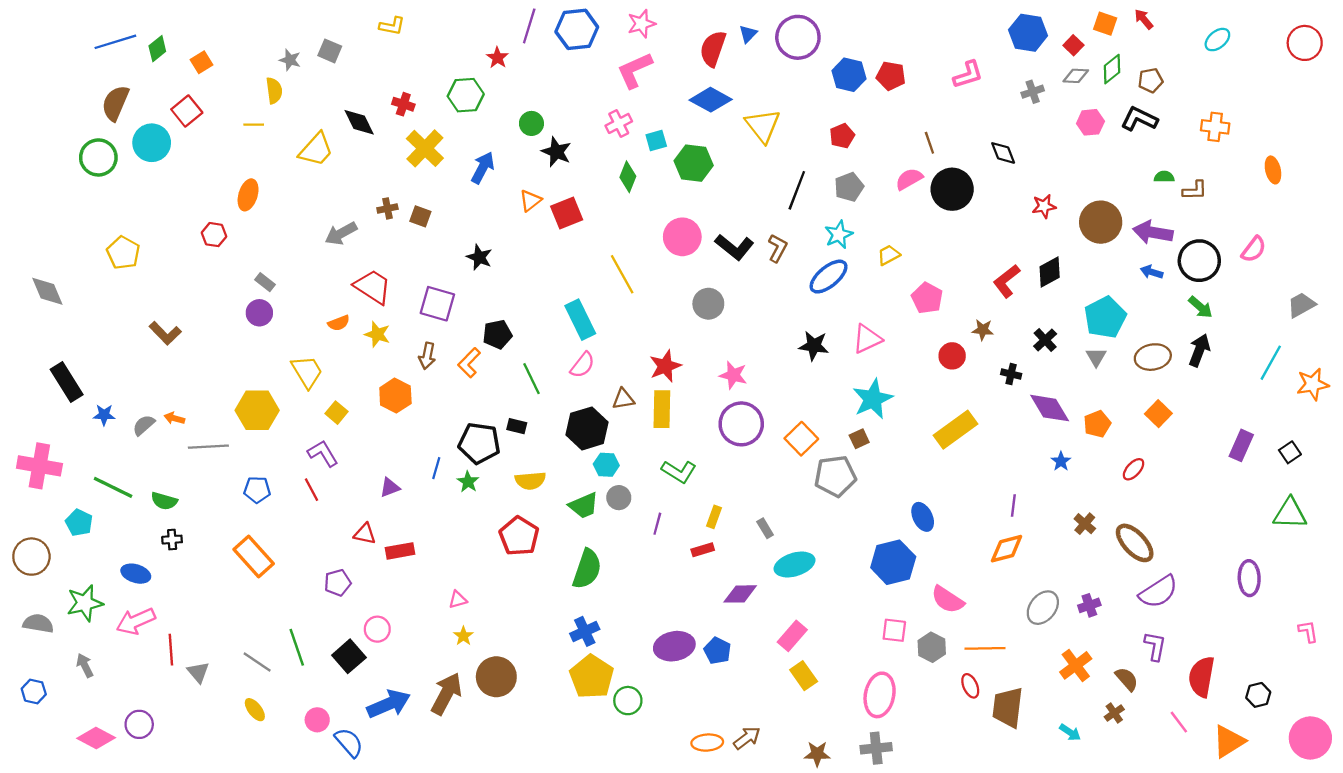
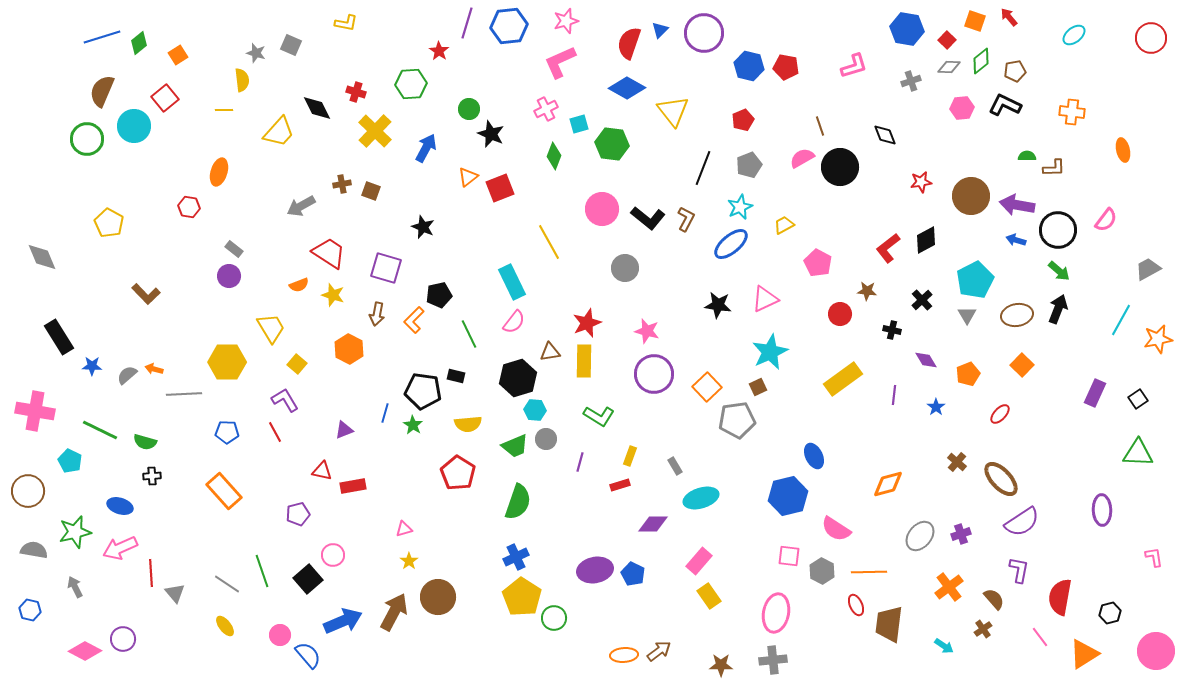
purple diamond: (1050, 408) -> (926, 360), size x0.6
purple line: (1013, 506) -> (894, 395), moved

